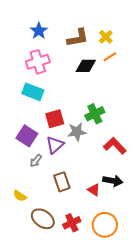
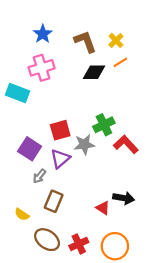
brown L-shape: (78, 38) -> (85, 42), turned -100
cyan rectangle: (33, 92) -> (18, 93), moved
red L-shape: (115, 146) -> (126, 144), moved
brown rectangle: (62, 182) -> (54, 201), moved, turned 42

